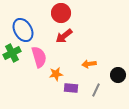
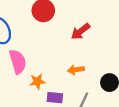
red arrow: (64, 36) -> (80, 31), moved

